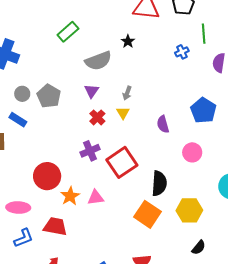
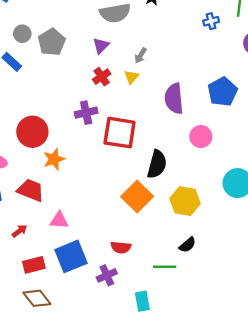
purple semicircle: (163, 124) -> (174, 99), size x1.5
red square: (122, 162) -> (120, 133), turned 32
pink triangle: (96, 197) -> (59, 220), moved

